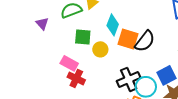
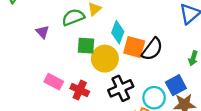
yellow circle: (100, 49) -> (105, 59), size x1.6
pink rectangle: (69, 63) -> (54, 82), moved
black cross: (129, 79) -> (121, 88), moved

